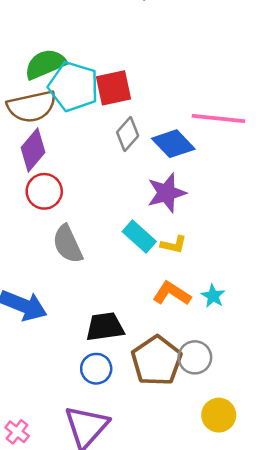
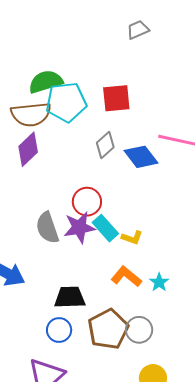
cyan pentagon: (73, 87) -> (66, 102), turned -30
red square: (114, 88) -> (116, 98), moved
red circle: (44, 191) -> (87, 202), moved
purple star: (166, 193) -> (79, 227), moved

